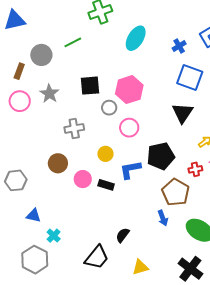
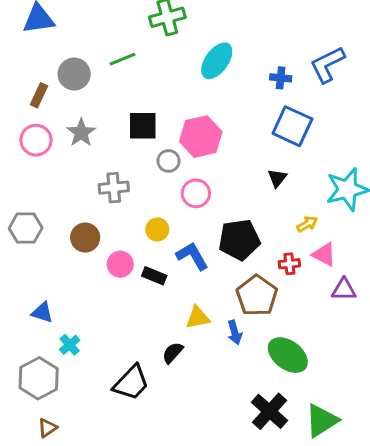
blue cross: (179, 46) -> (281, 78), turned 32
black triangle: (183, 113) -> (277, 178), size x0.6
blue L-shape: (130, 170) -> (192, 256), turned 65
gray hexagon: (16, 180) -> (26, 228), moved
yellow triangle: (140, 267) -> (198, 318), moved

